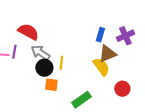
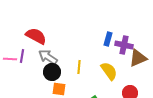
purple cross: (125, 36) -> (124, 45), moved, turned 36
brown triangle: (107, 54) -> (138, 58), moved
yellow line: (61, 63) -> (79, 67), moved

